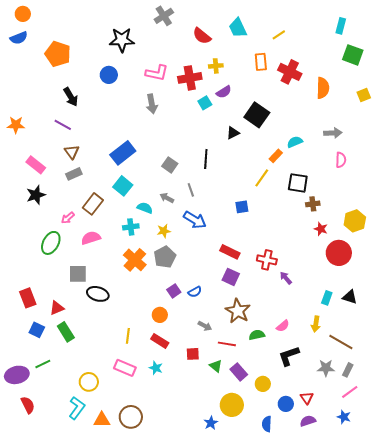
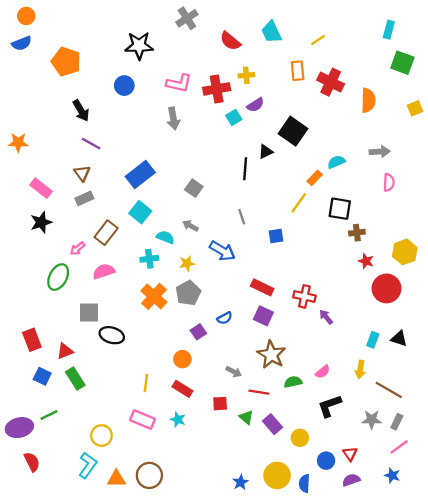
purple line: (63, 125) -> (91, 144), moved
black line: (206, 159) -> (245, 169), moved
gray line: (191, 190) -> (242, 217), moved
blue semicircle: (195, 292) -> (225, 318), moved
yellow circle: (232, 405) -> (277, 475), moved

